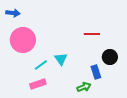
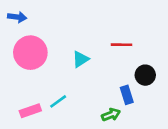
cyan triangle: (61, 59) -> (81, 59), moved, turned 32
cyan line: (41, 65) -> (58, 101), moved
pink rectangle: (38, 84) -> (30, 111), moved

